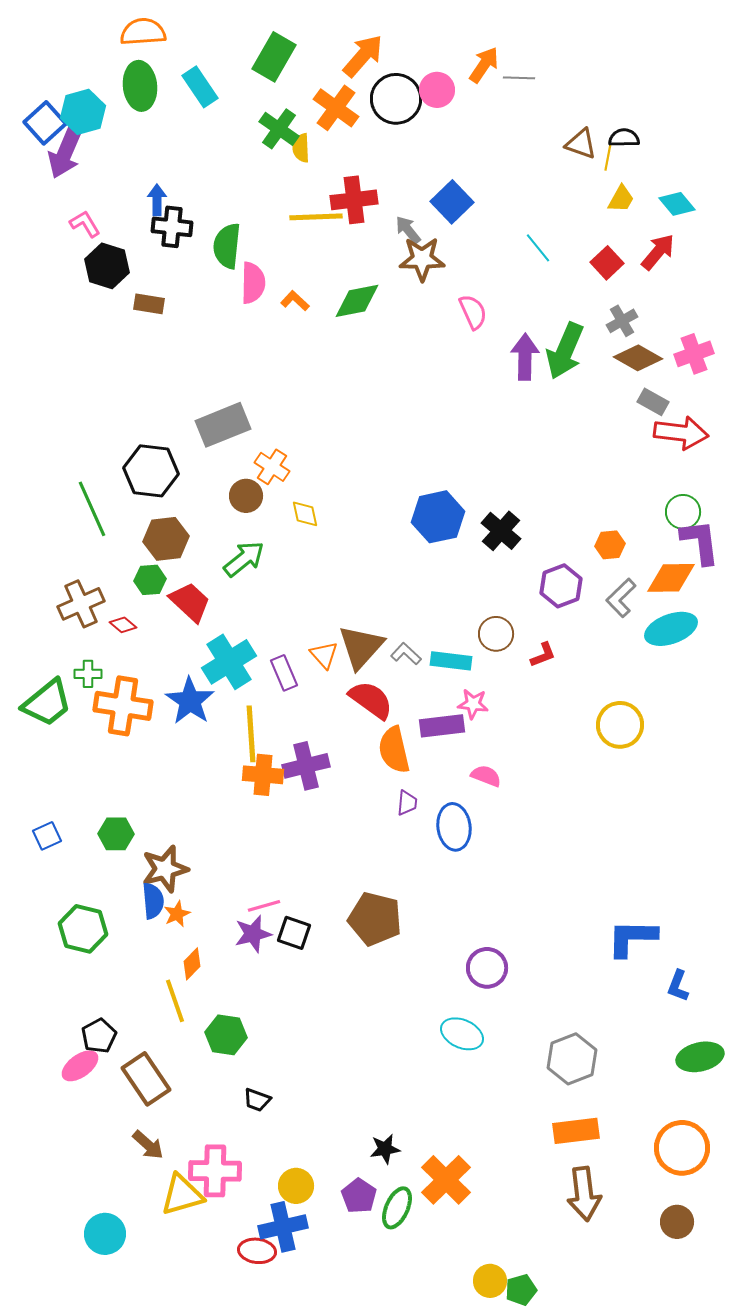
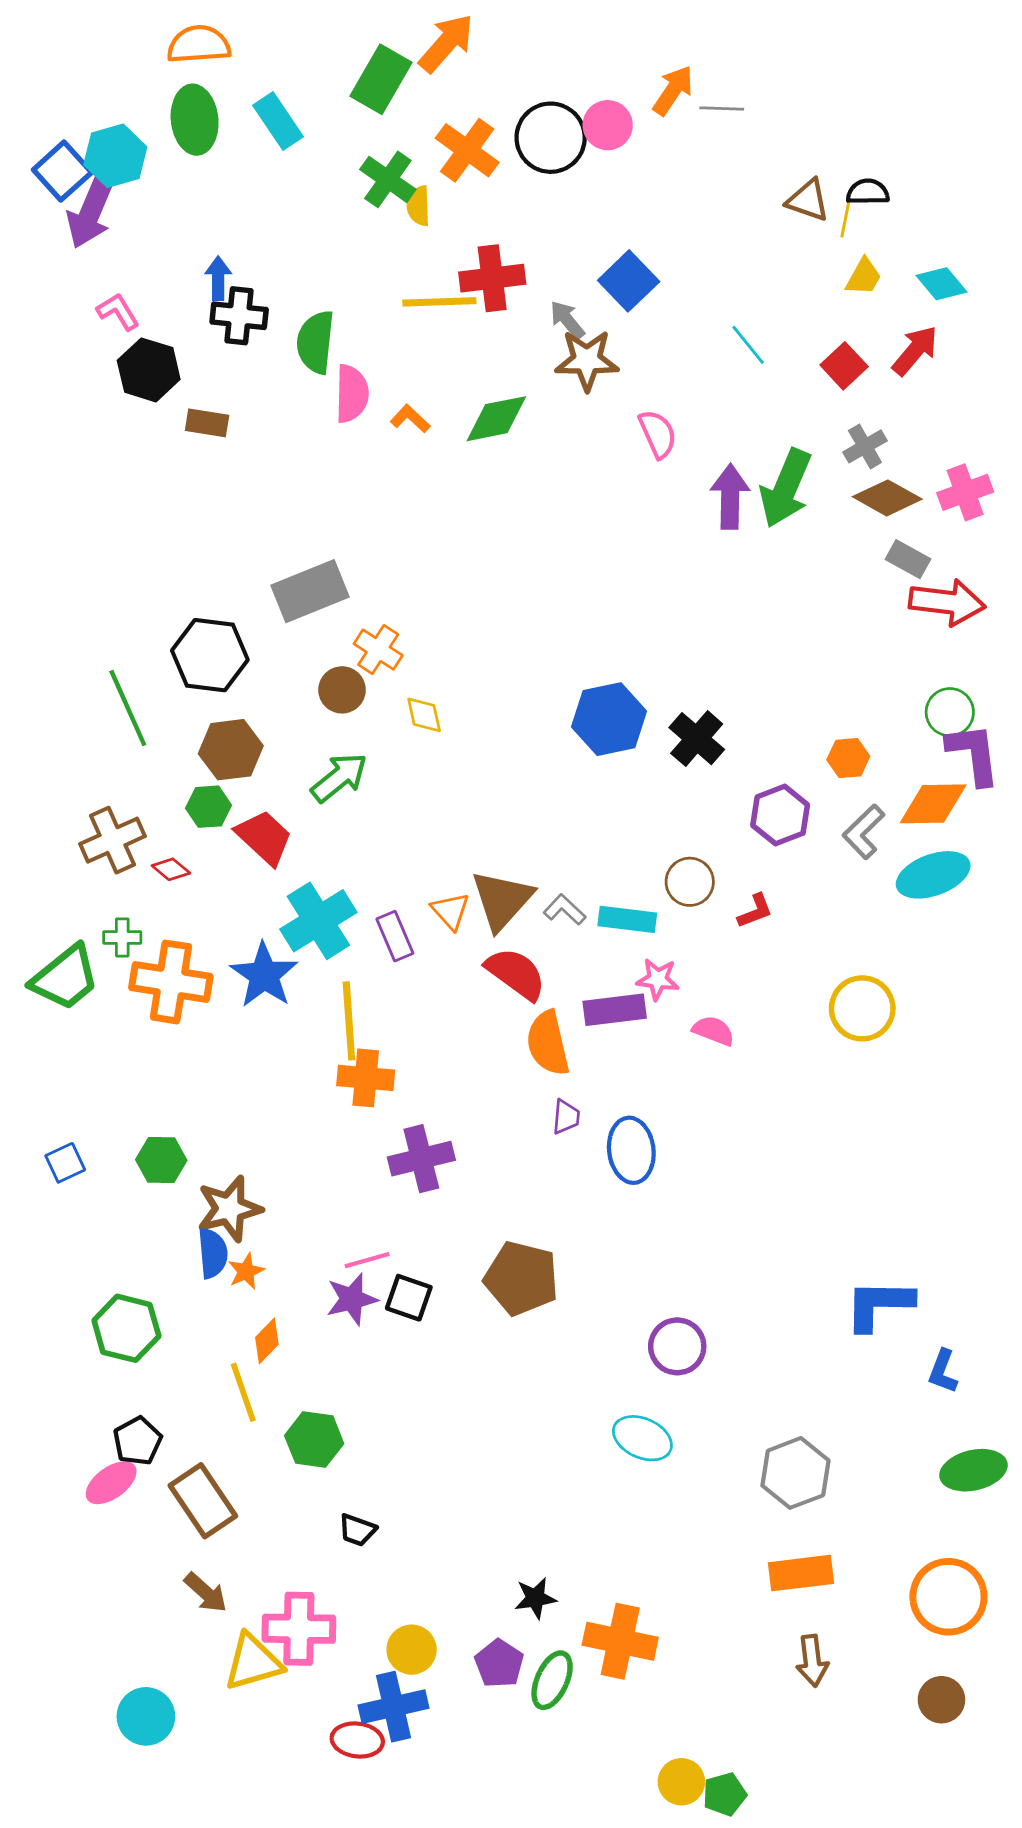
orange arrow: (363, 56) -> (446, 43), moved
purple cross: (306, 766) -> (421, 1159), moved
pink semicircle: (486, 776) -> (713, 1031), moved
green hexagon: (83, 929) -> (126, 1328), moved
orange cross: (446, 1180) -> (620, 1641), turned -33
brown arrow: (584, 1194) -> (812, 1661), size x0.7

